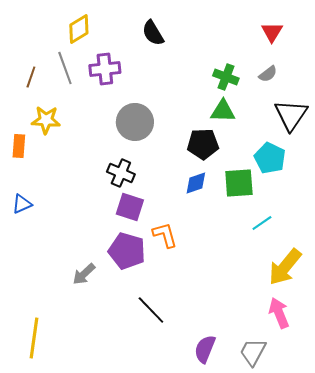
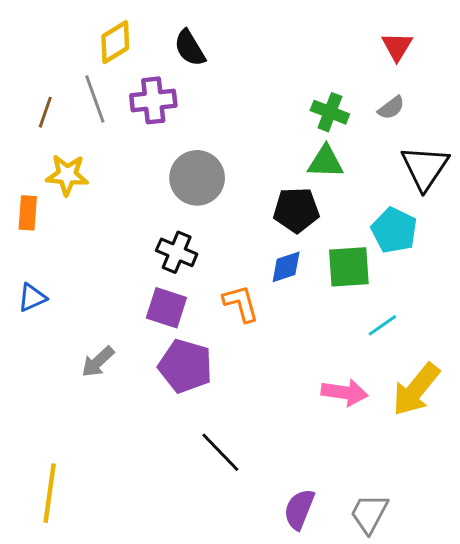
black semicircle: (153, 33) -> (190, 48), moved
purple square: (130, 207) -> (166, 308), moved
orange L-shape: (165, 235) -> (241, 303), moved
gray arrow: (84, 274) -> (98, 362), moved
pink arrow: (279, 313) -> (344, 392), moved, turned 120

